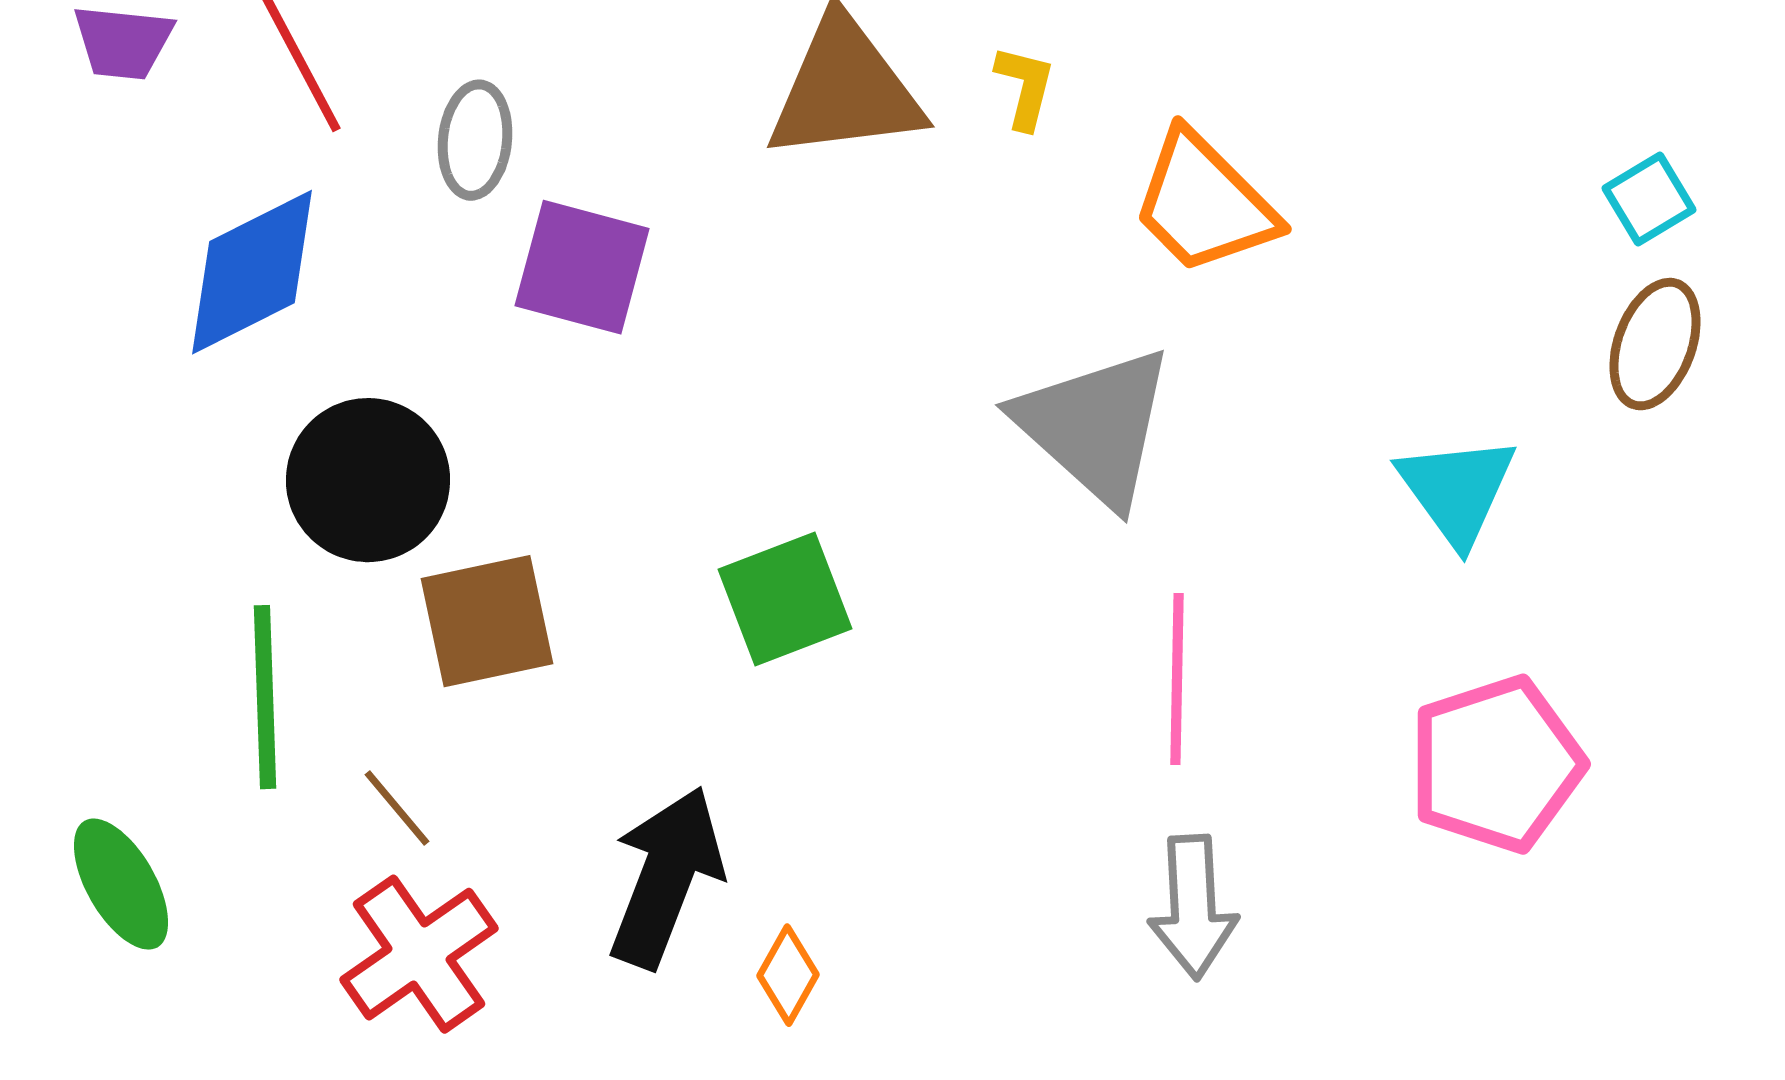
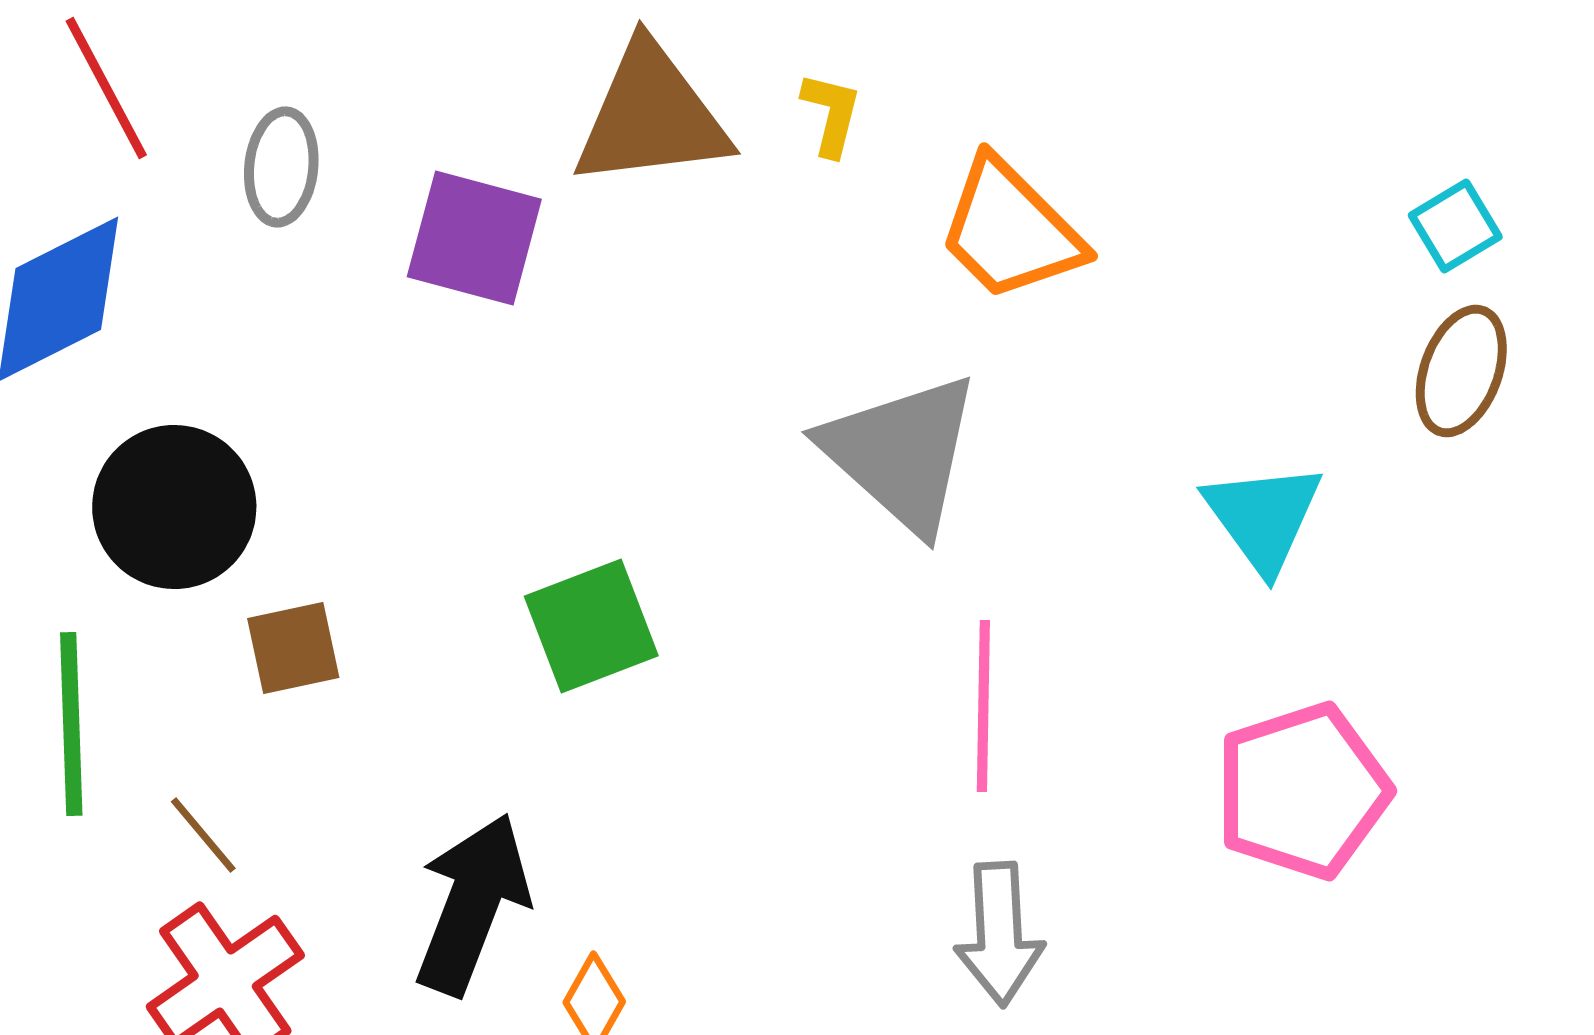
purple square: (582, 267) -> (474, 238), moved
brown square: (487, 621) -> (293, 648), size x0.7

